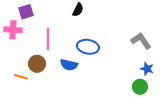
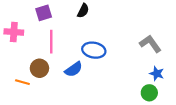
purple square: (26, 12) -> (44, 13), moved
blue semicircle: (69, 65) -> (74, 69), turned -48

